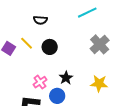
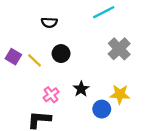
yellow line: (27, 43) -> (34, 60), moved
blue circle: (57, 96) -> (102, 109), moved

